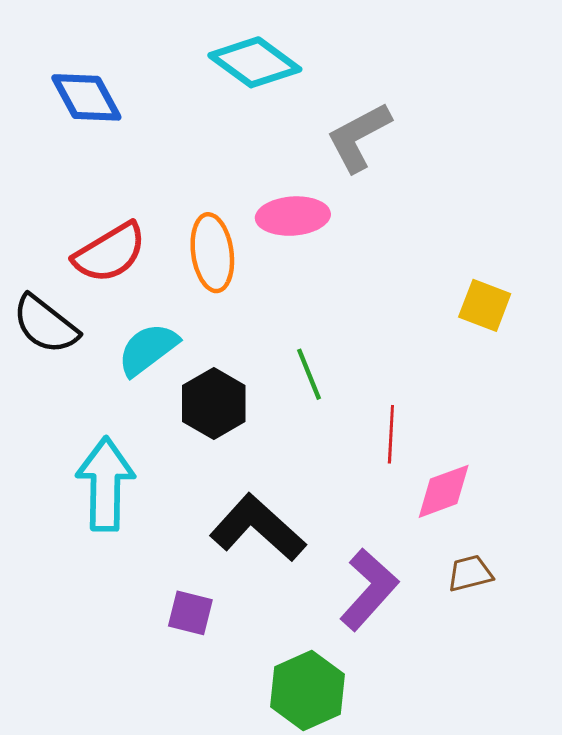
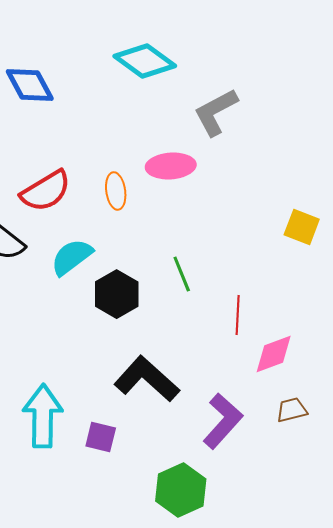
orange ellipse: (212, 253) -> (116, 191), size x0.7
cyan arrow: (105, 484) -> (43, 416), moved

